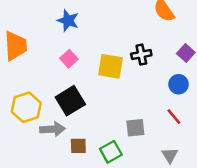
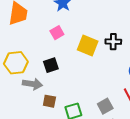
black square: (70, 101) -> (51, 65), size x0.7
gray square: (135, 128) -> (105, 106), moved, turned -35

